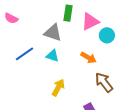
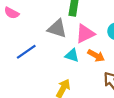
pink triangle: (90, 22) -> (85, 34), moved
cyan triangle: (52, 56) -> (72, 55), moved

